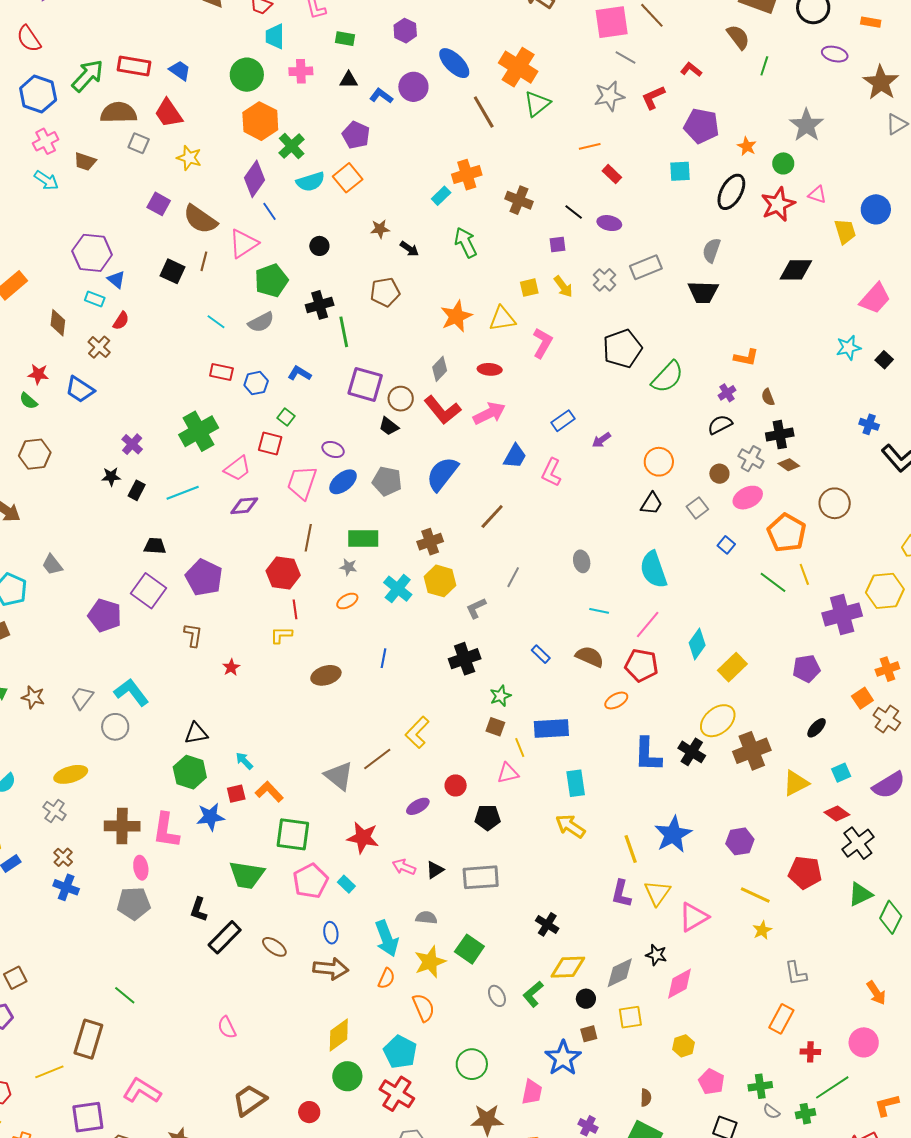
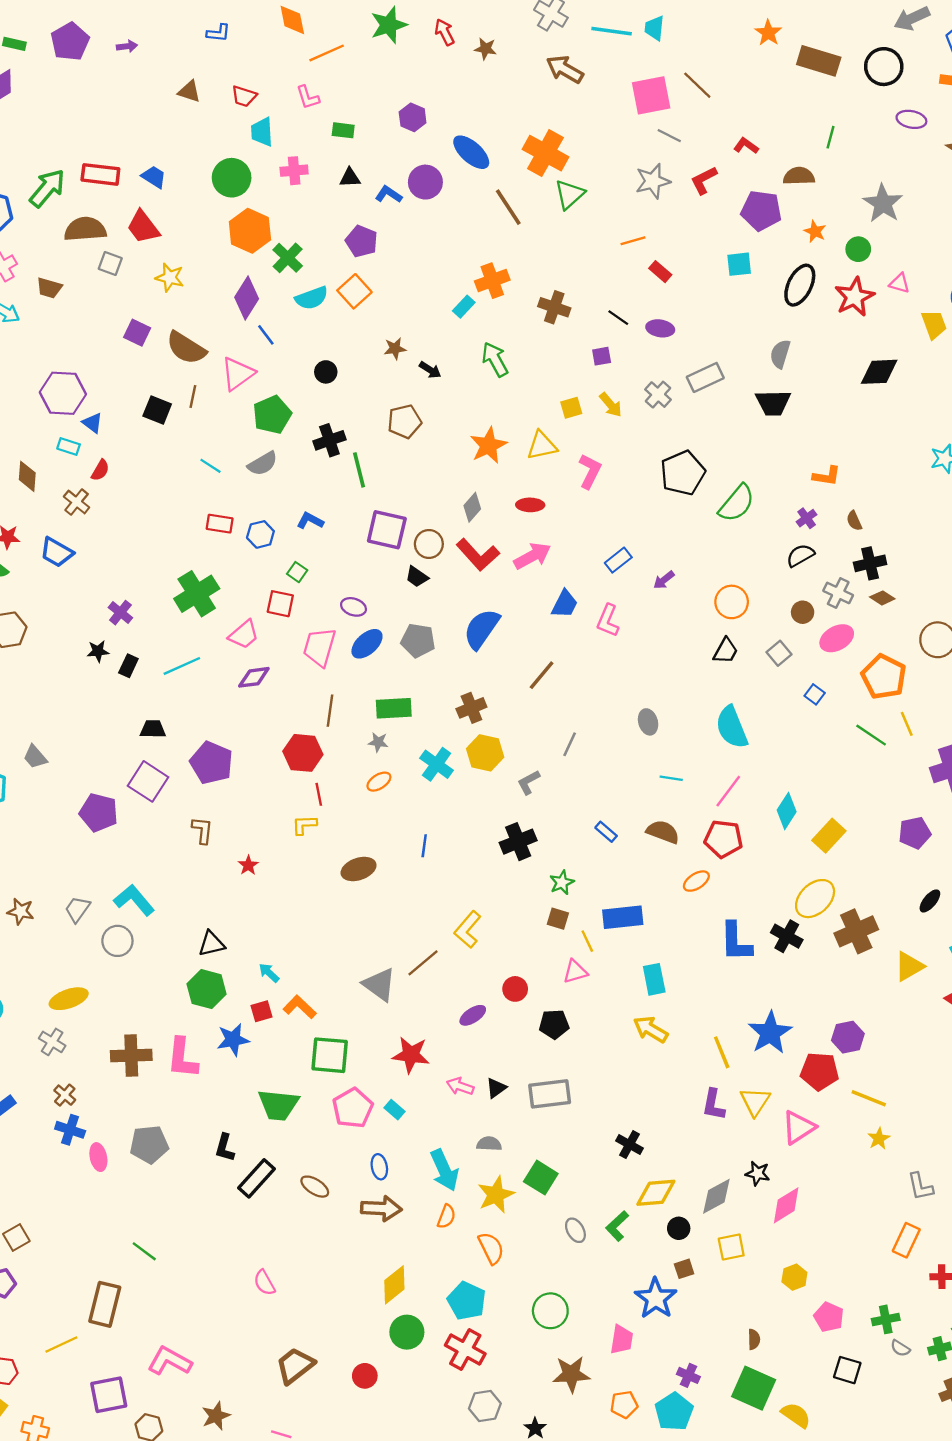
brown semicircle: (738, 37) -> (799, 176), moved, turned -52
pink ellipse: (141, 868) -> (98, 1157), moved
red pentagon: (805, 873) -> (820, 1071), moved

